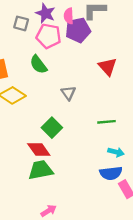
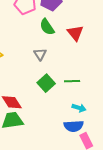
green semicircle: (38, 64) -> (47, 27), moved
green square: (52, 128) -> (46, 83), moved

